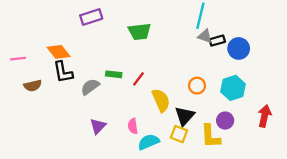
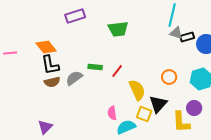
brown semicircle: (33, 86) -> (52, 82), moved
purple triangle: (98, 126) -> (45, 127), moved
yellow square: (179, 134) -> (144, 114), moved

